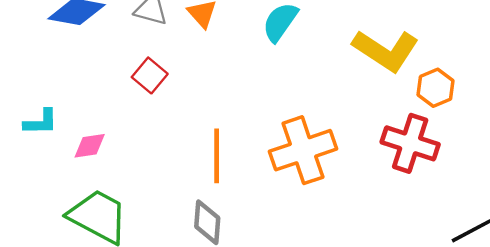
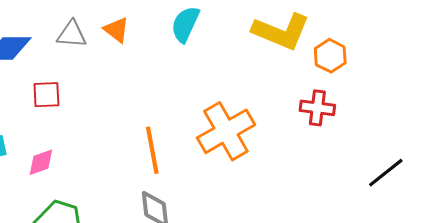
red square: (150, 75) -> (46, 95), moved, turned -32
red cross: (410, 143) -> (317, 108), size x0.7

